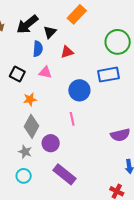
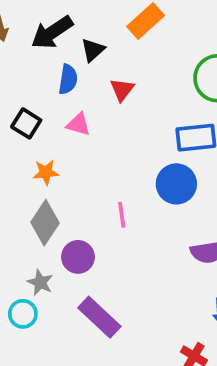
red triangle: (67, 52) -> (122, 90), turned -40
blue circle: (79, 90) -> (176, 184), moved
gray star: (25, 152) -> (40, 282), moved

